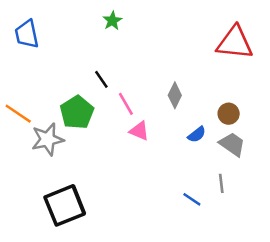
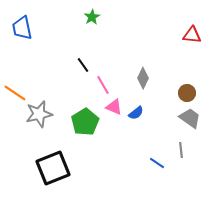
red triangle: (235, 43) -> (192, 35), size x0.6
green pentagon: (77, 112) -> (85, 122), moved
blue semicircle: (197, 134) -> (136, 113), moved

